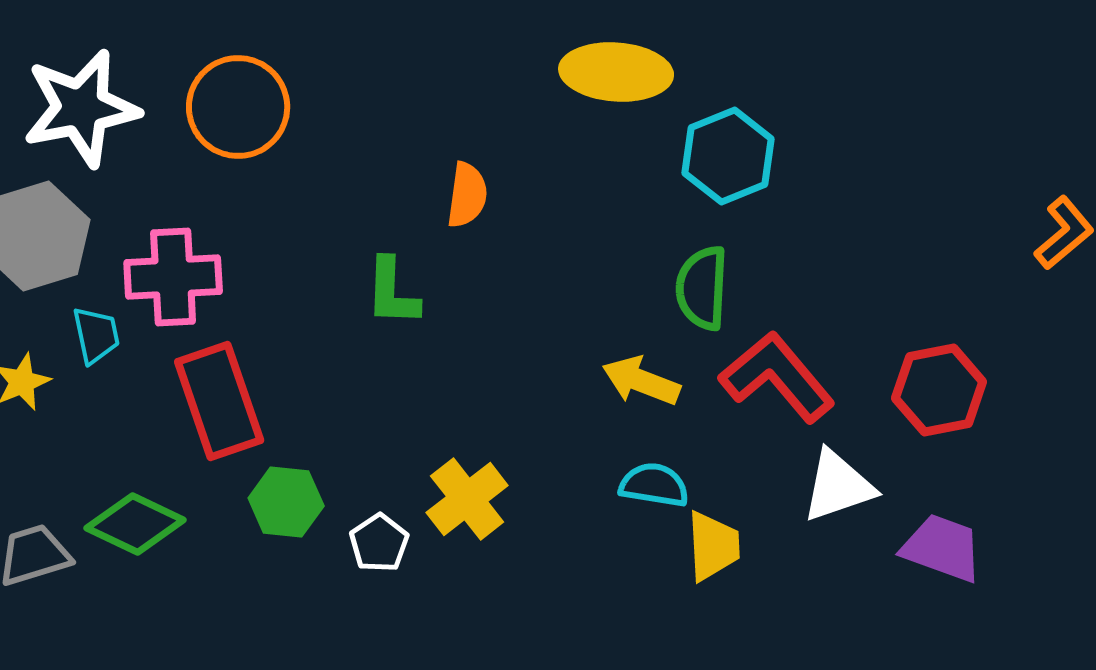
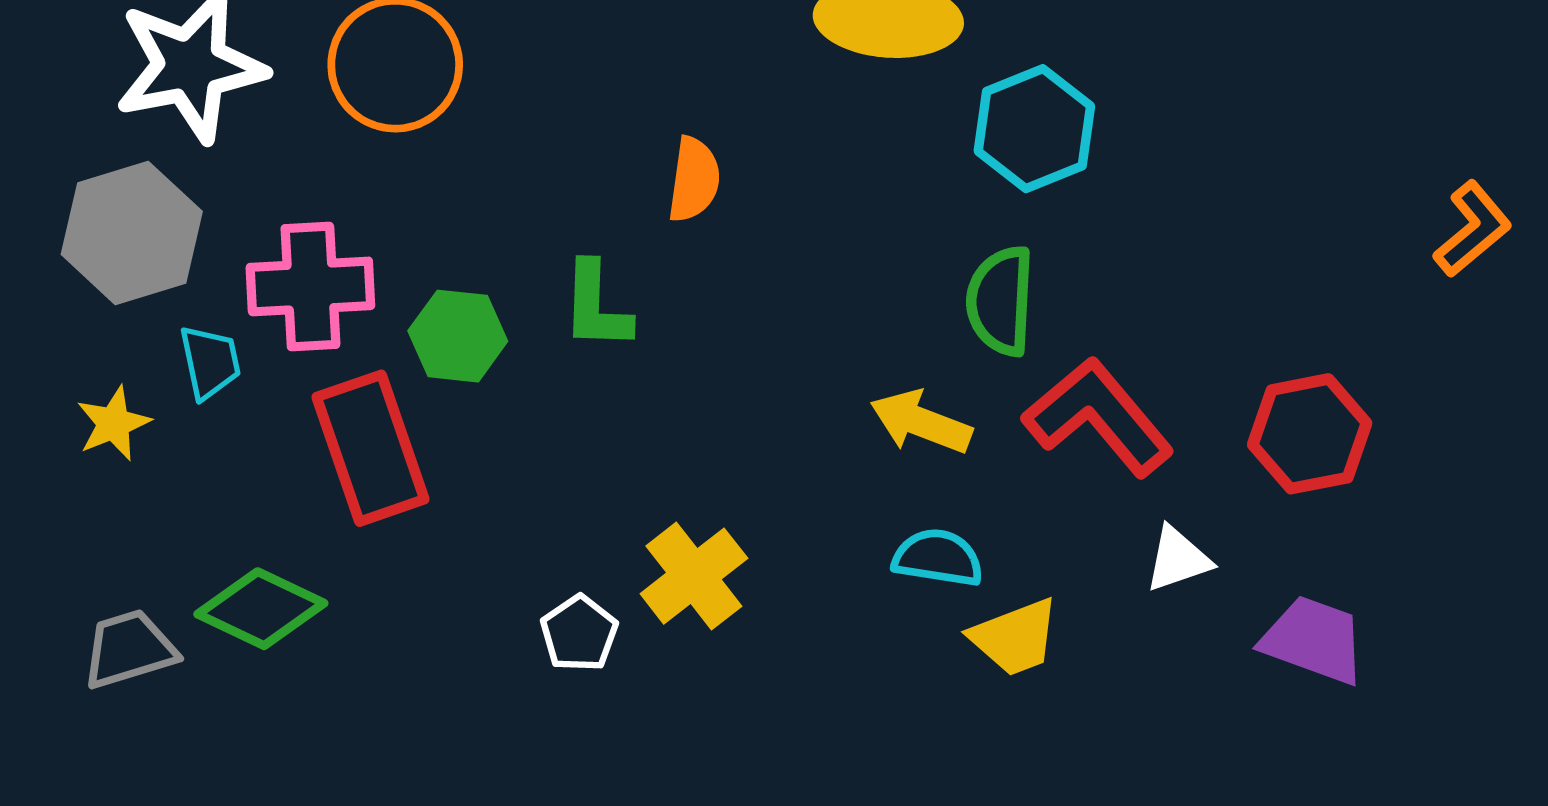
white triangle: (838, 486) -> (1178, 559), size x0.7
green hexagon: (286, 502) -> (458, 336), moved
yellow trapezoid: (713, 546) -> (1015, 637), turned 72

